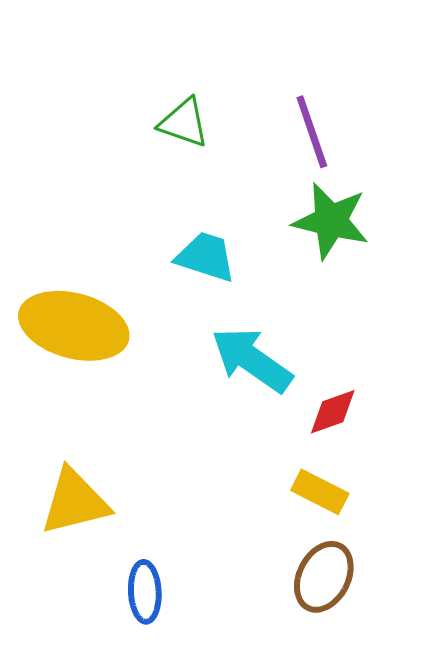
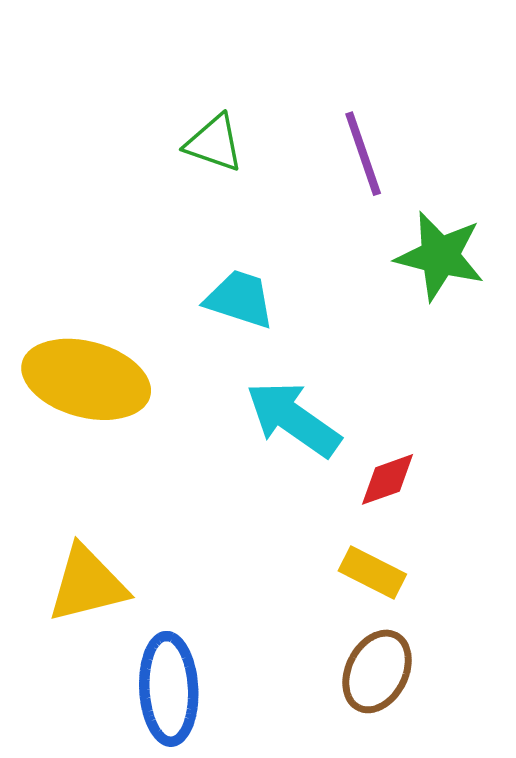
green star: (331, 221) -> (440, 256), moved
blue ellipse: (145, 592) -> (169, 689), size x1.5

